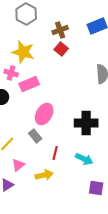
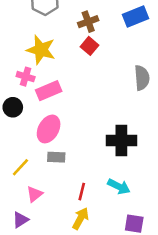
pink ellipse: (44, 114) -> (49, 129), moved
gray rectangle: (35, 136) -> (56, 157), turned -48
red line: (55, 153) -> (82, 192), moved
yellow arrow: (44, 175) -> (81, 218), moved, turned -48

